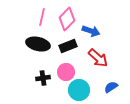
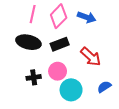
blue arrow: (91, 31) -> (87, 17), moved

